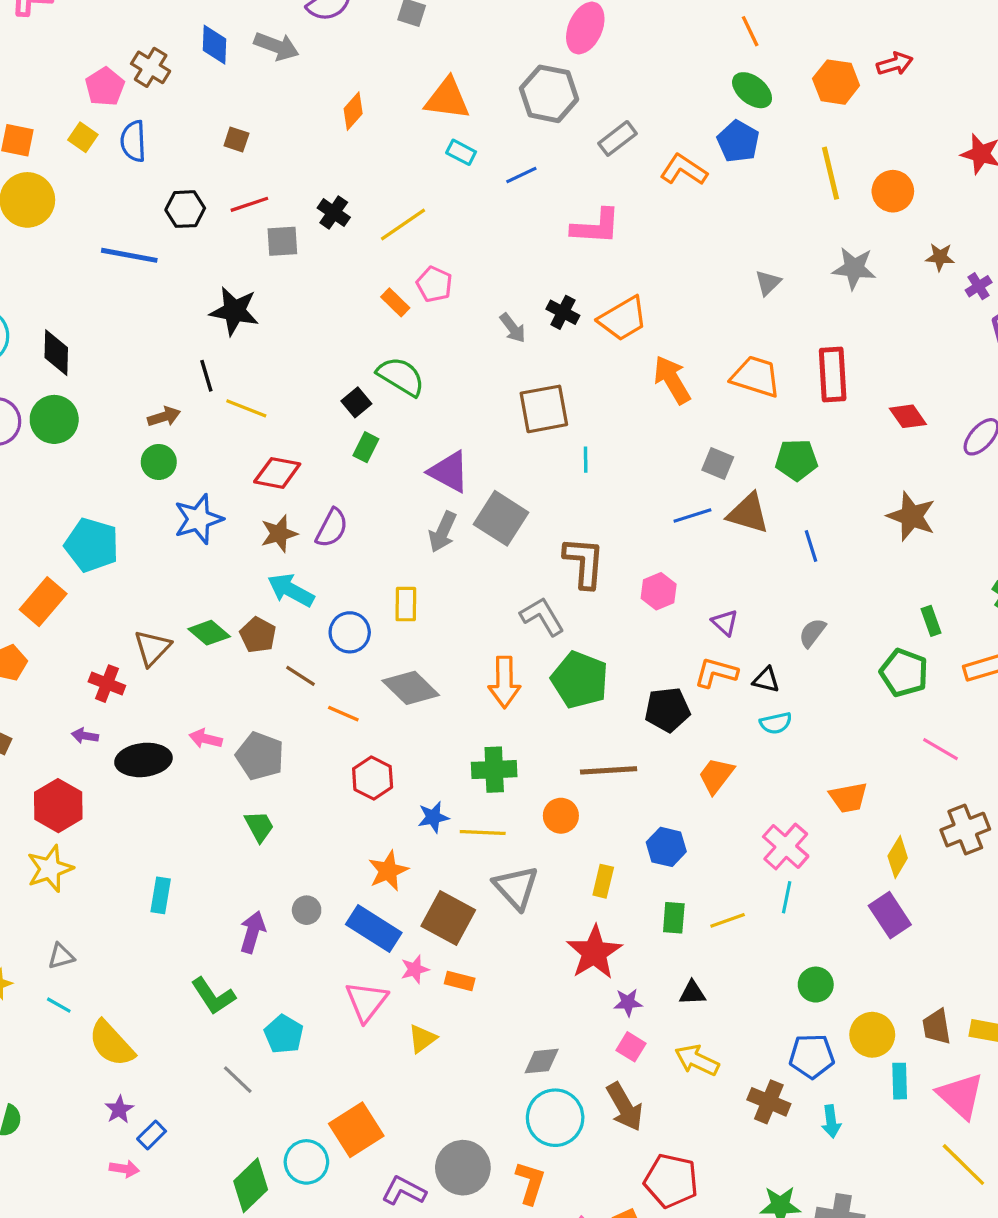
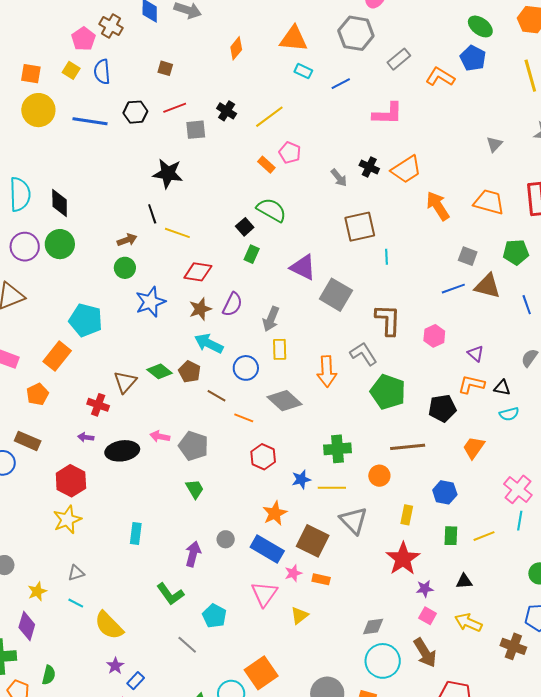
blue line: (129, 255) -> (90, 121), moved
gray arrow: (443, 532) -> (271, 319), moved
orange arrow: (504, 682) -> (327, 371), moved

